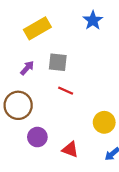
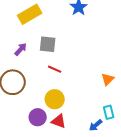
yellow circle: (104, 122) -> (55, 99), moved
purple circle: (37, 137) -> (38, 117), moved

